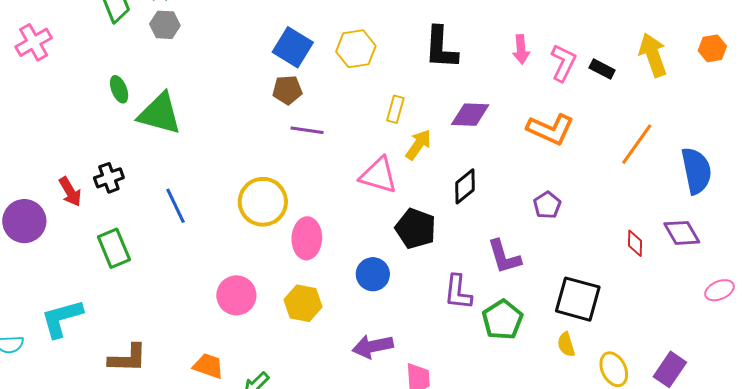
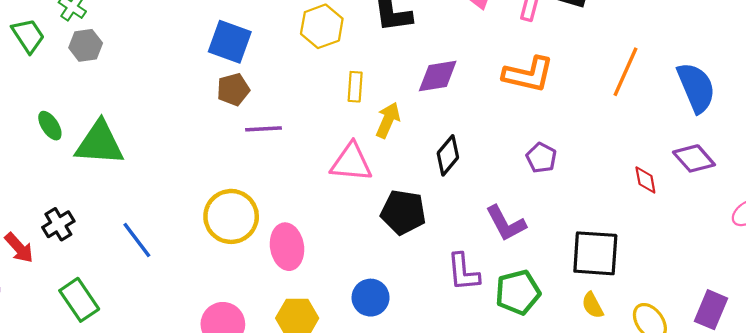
yellow hexagon: (356, 49) -> (322, 26), moved
blue circle: (373, 274) -> (371, 298), moved
green pentagon: (502, 320) -> (518, 292), turned 30

